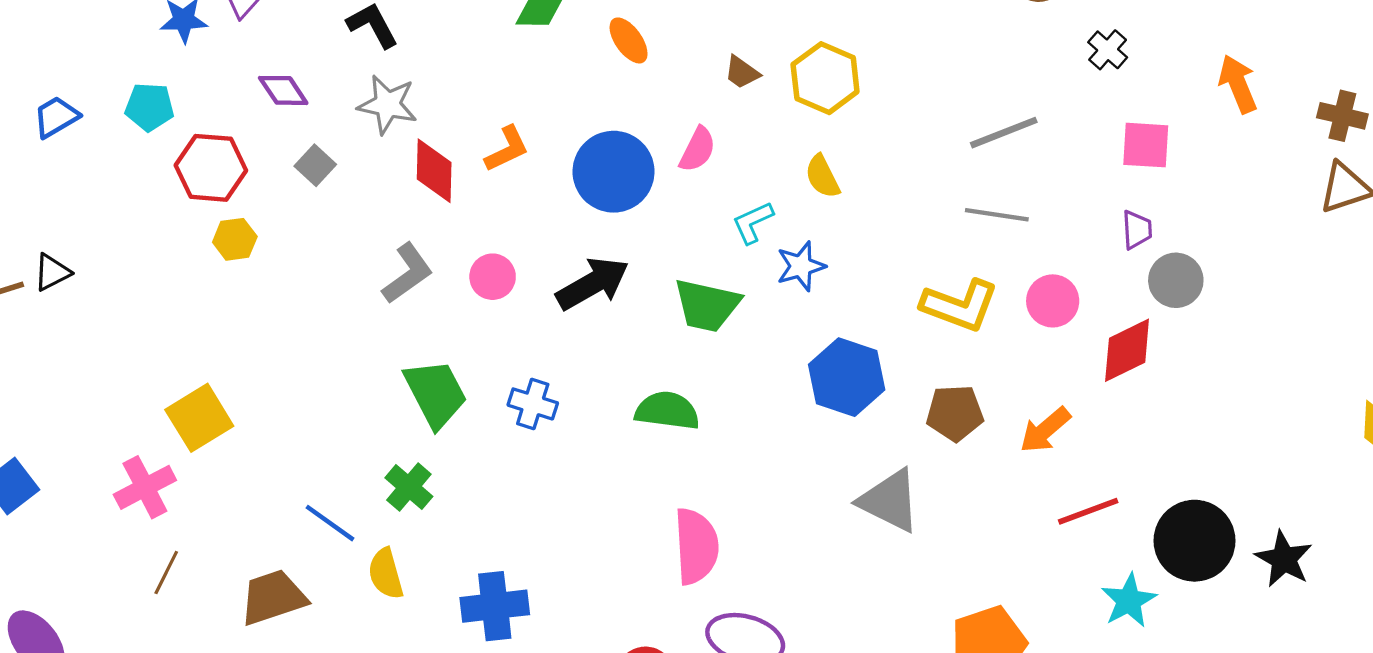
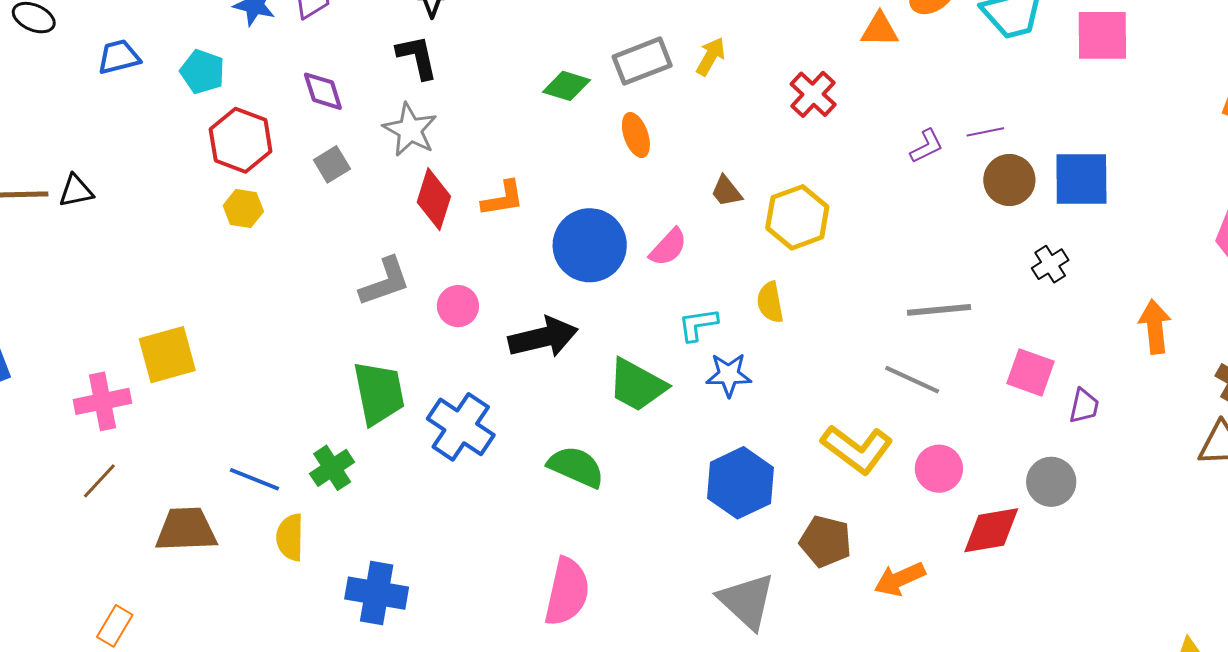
pink square: (1146, 145) -> (1031, 372), moved
purple trapezoid: (1137, 230) -> (1084, 406), moved
blue cross: (533, 404) -> (461, 427), size x1.5
blue line: (330, 523) -> (254, 479), turned -30

